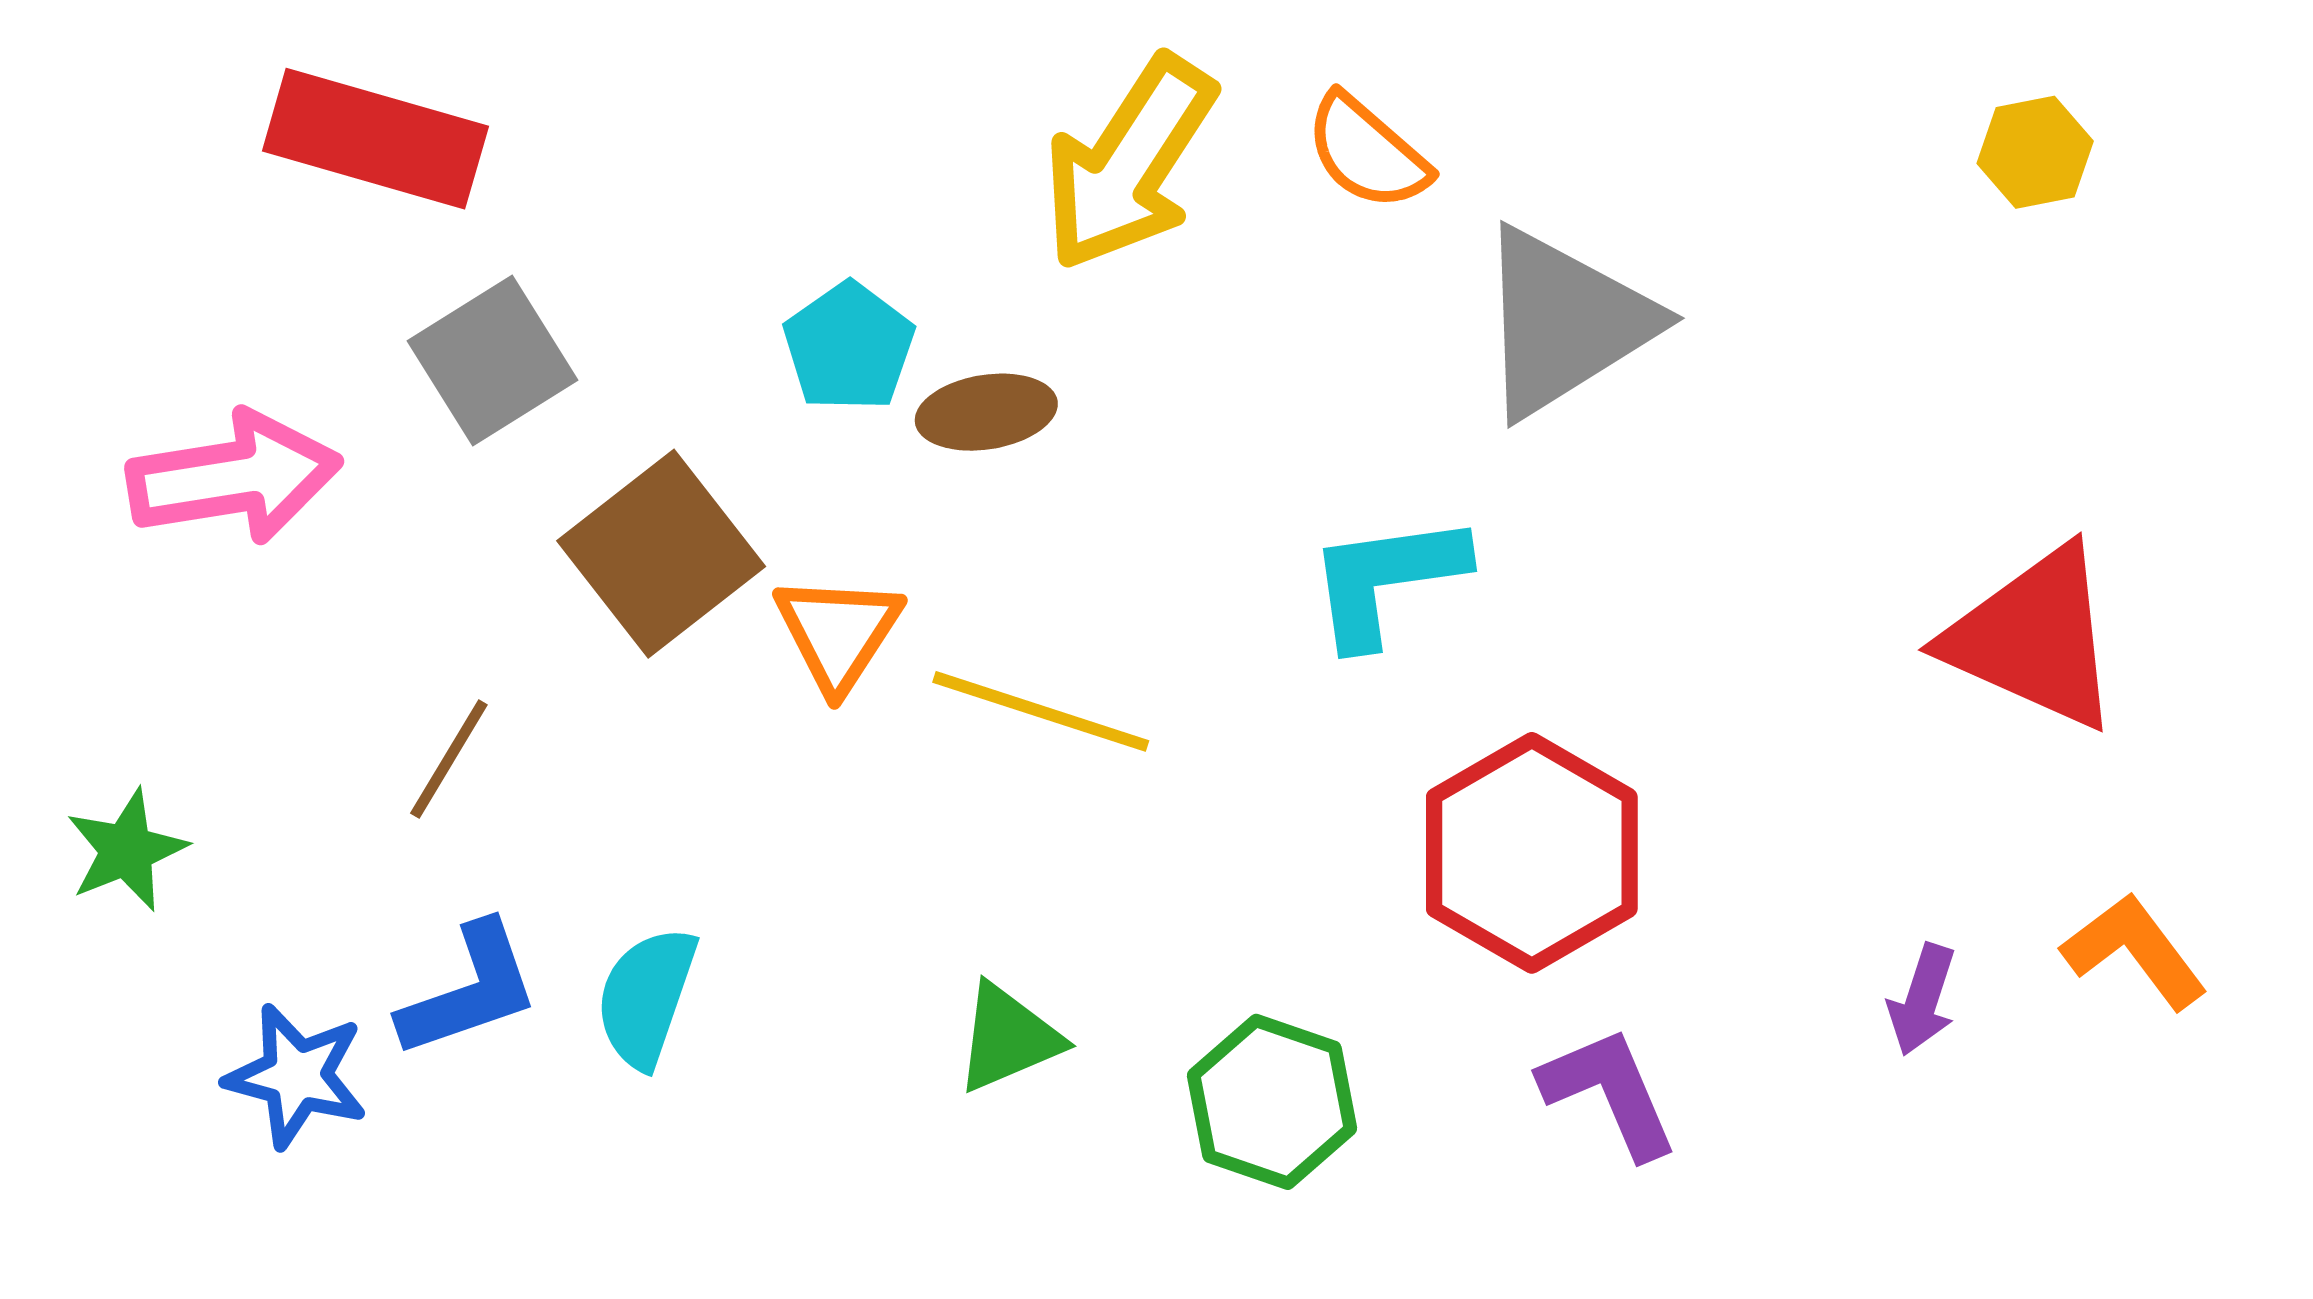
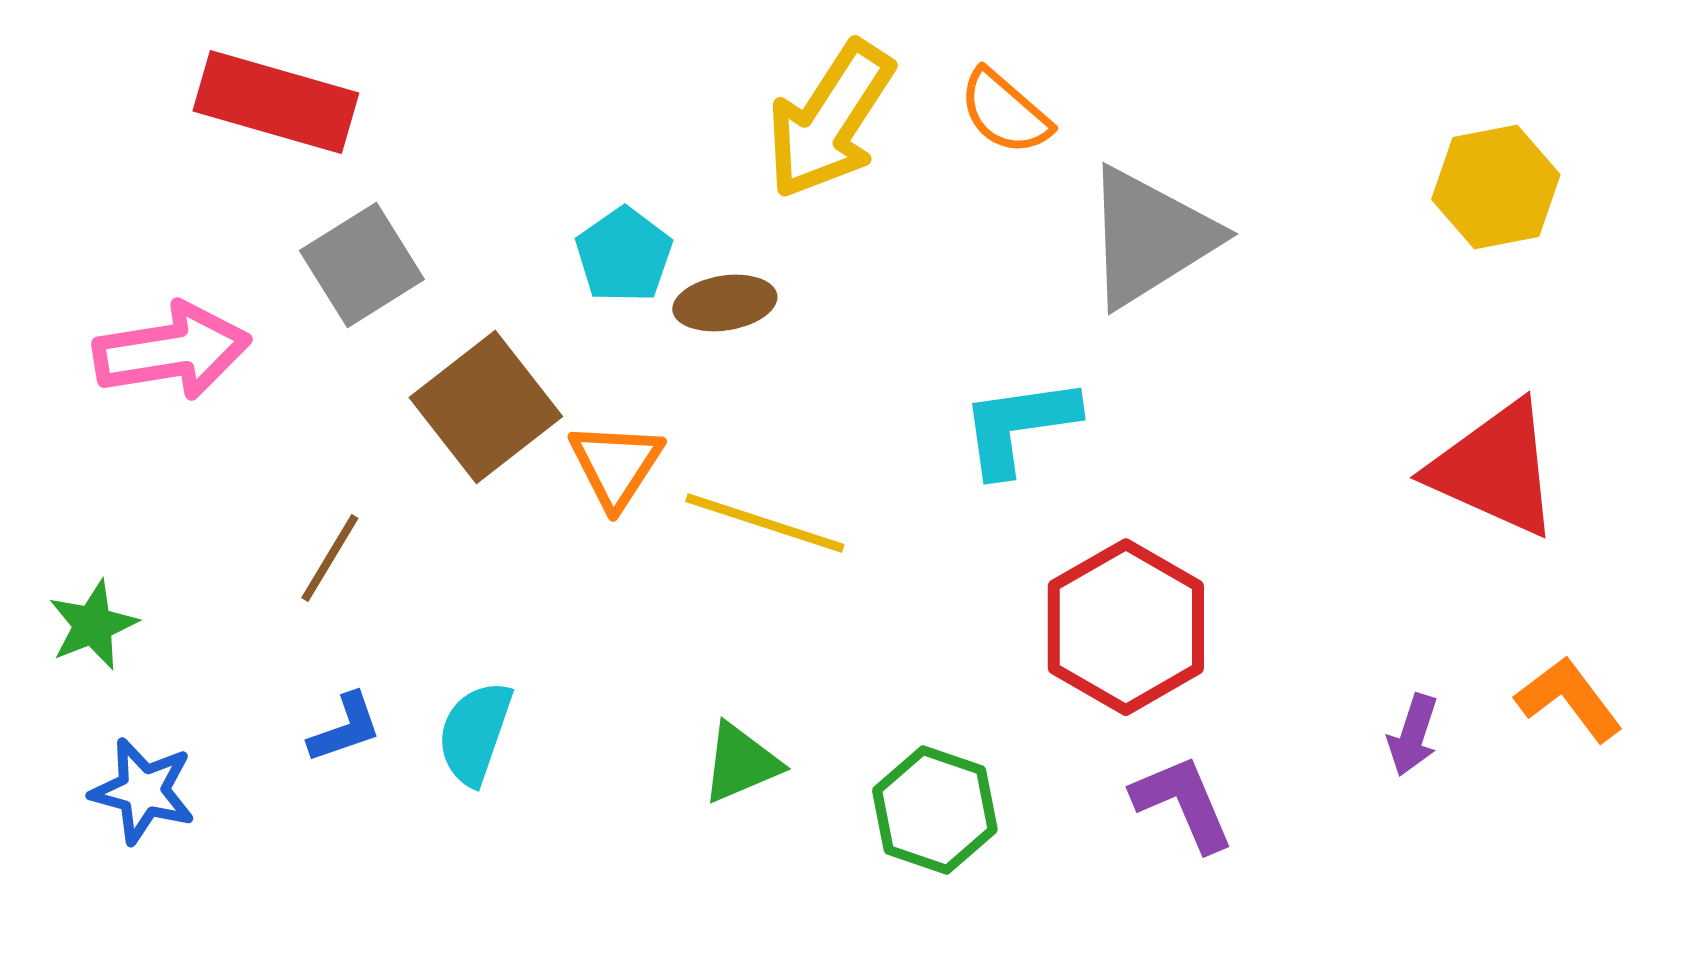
yellow hexagon: (2035, 152) -> (1496, 187), moved, size x1.5
blue L-shape: (469, 990) -> (345, 728), size x0.7
blue star: (297, 1076) -> (143, 791), moved

